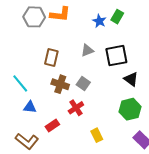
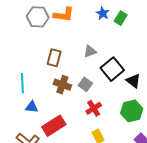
blue star: (99, 21) -> (103, 13), moved
black square: (116, 56) -> (112, 69), moved, turned -30
cyan line: (20, 83) -> (22, 83), turned 36
red cross: (76, 108) -> (94, 108), moved
red rectangle: (52, 125) -> (54, 126), size x1.6

